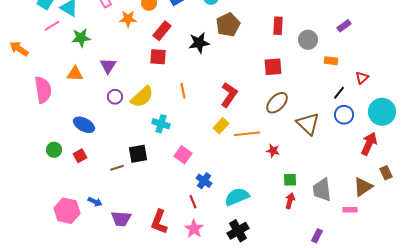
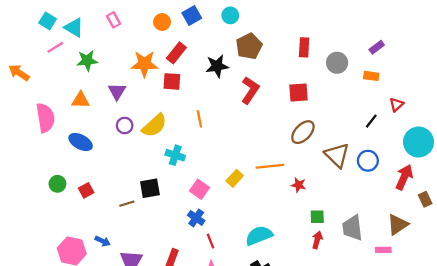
orange star: (128, 19) -> (144, 64), moved, size x1.4
orange rectangle: (331, 61) -> (371, 76), moved
red L-shape: (229, 95) -> (250, 90), moved
blue circle: (344, 115) -> (368, 161), moved
blue ellipse: (84, 125) -> (81, 142), moved
yellow rectangle: (221, 126) -> (235, 178), moved
brown rectangle: (386, 173) -> (425, 199), moved
blue cross: (204, 181) -> (196, 218), moved

